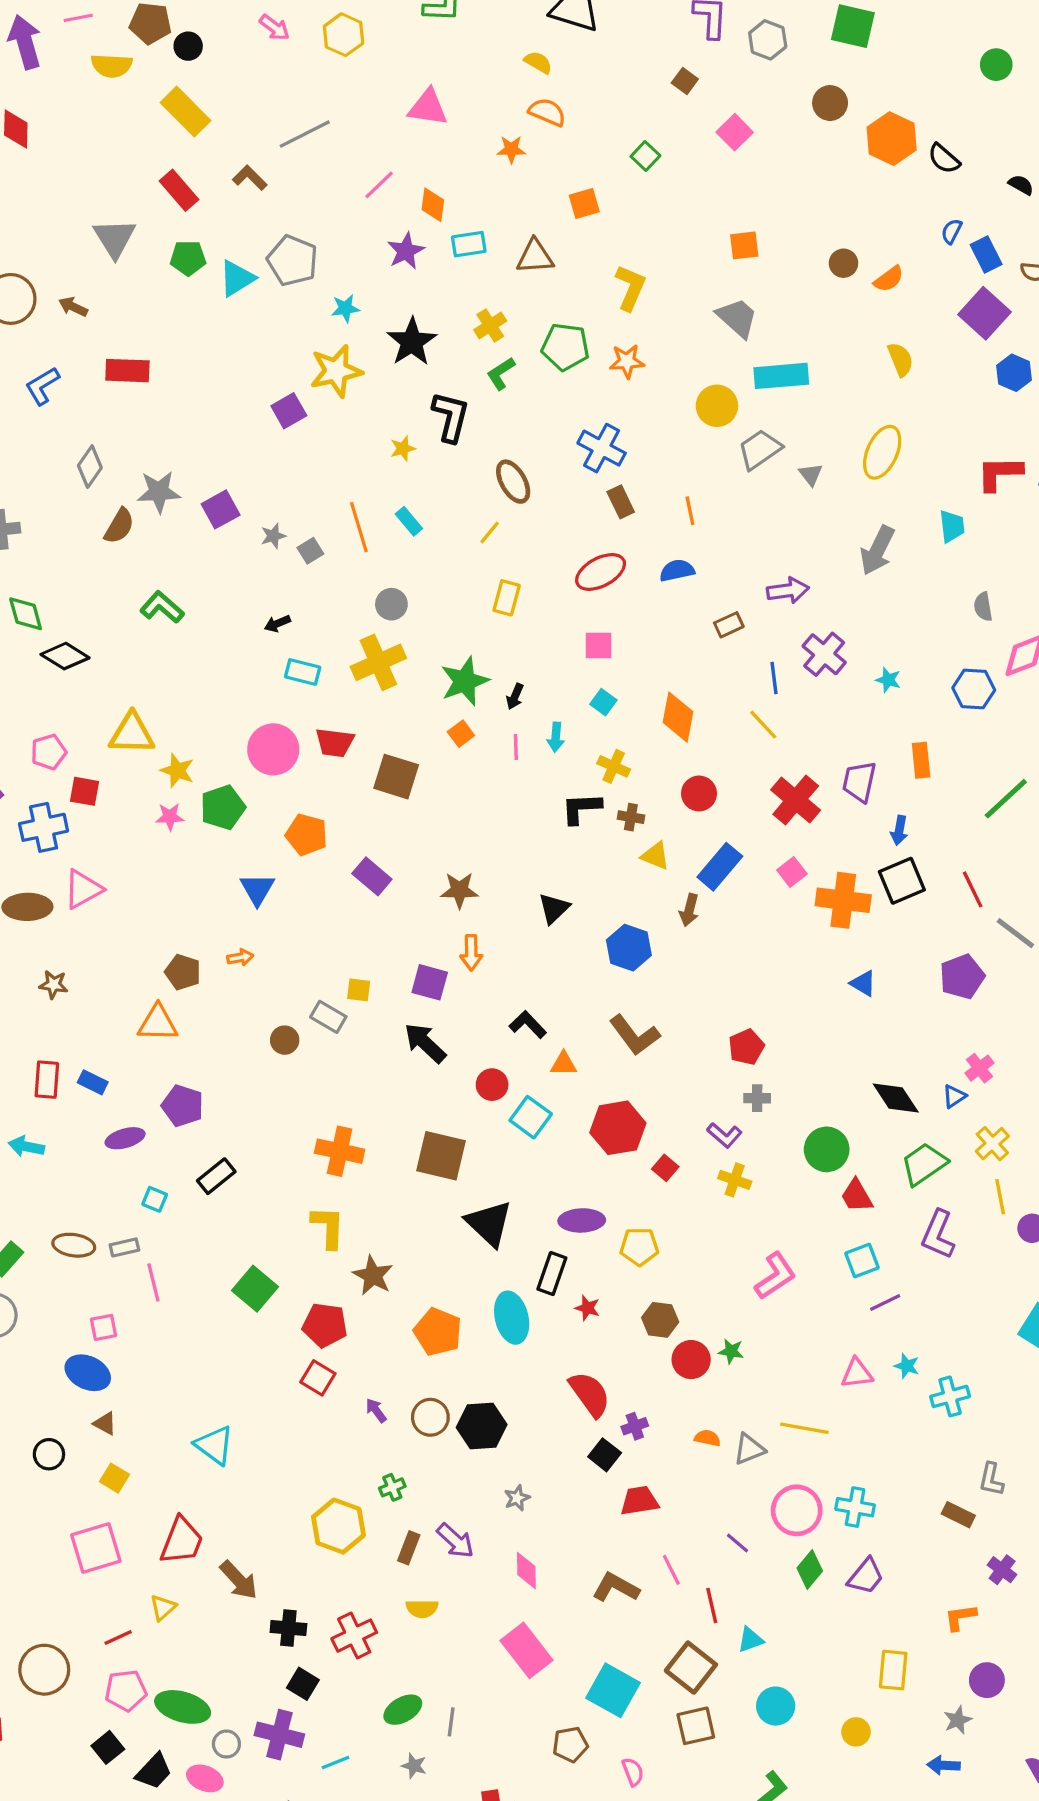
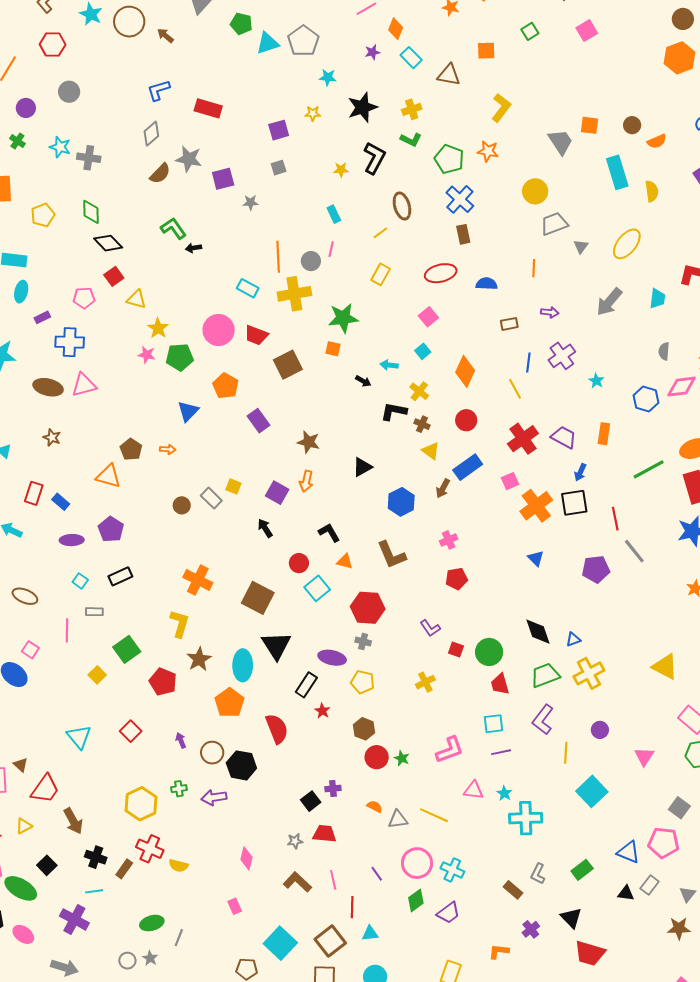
brown circle: (830, 103) -> (683, 19), moved
cyan rectangle: (469, 244) -> (411, 58), turned 40
orange square: (744, 245) -> (590, 125), moved
purple star: (406, 251) -> (372, 52), size x0.7
green pentagon: (565, 347) -> (449, 159), moved
red rectangle: (127, 371) -> (208, 108), moved
yellow star: (336, 371) -> (313, 113), size x0.5
green L-shape: (501, 373) -> (411, 140), turned -135
cyan rectangle: (781, 376) -> (617, 172), moved, turned 64
blue L-shape: (42, 386) -> (159, 90), moved
orange line: (690, 511) -> (534, 268), moved
orange line: (359, 527) -> (278, 257), moved
gray square: (310, 551) -> (279, 168), moved
purple arrow: (788, 590) -> (550, 312), size x0.7
black arrow: (277, 624) -> (193, 248), moved
pink square: (599, 645) -> (428, 317), turned 36
black arrow: (515, 697) -> (363, 381), moved, turned -98
yellow triangle: (132, 734) -> (136, 299), size x0.7
orange square: (461, 734) -> (333, 349), turned 35
cyan arrow: (556, 737) -> (389, 365), turned 78
pink line: (516, 747) -> (331, 249), moved
brown square: (396, 777) -> (288, 365), turned 32
purple trapezoid: (859, 782) -> (564, 437), turned 92
red square: (85, 791) -> (114, 276), moved, turned 30
orange cross: (843, 900) -> (536, 506), turned 32
black arrow: (425, 1043) -> (265, 528), size x0.7
pink cross: (979, 1068) -> (449, 540), moved
gray cross: (757, 1098) -> (363, 641), moved
yellow cross: (992, 1144) -> (589, 673), size x1.4
red square: (665, 1168) -> (456, 650), moved, turned -35
yellow cross: (735, 1180) -> (425, 682), moved, turned 30
yellow line: (1000, 1197) -> (566, 753), moved
gray rectangle: (124, 1247) -> (94, 612), moved
pink L-shape: (775, 1276) -> (450, 750), moved
cyan ellipse: (512, 1318) -> (243, 665), moved
pink square: (103, 1327) -> (30, 650), turned 30
red square: (318, 1378) -> (131, 731), moved
red semicircle: (590, 1394) -> (277, 729), moved
cyan cross: (950, 1396) -> (526, 818), size x1.4
brown triangle: (105, 1423) -> (21, 765), moved
yellow square: (114, 1478) -> (97, 675), moved
gray star: (517, 1498) -> (295, 841), moved
purple arrow: (455, 1541) -> (214, 797), moved, turned 115
brown rectangle: (409, 1548) -> (124, 869), moved
red cross: (354, 1636) -> (150, 849), moved, turned 36
pink rectangle: (527, 1650) -> (235, 906), size x0.5
black square: (303, 1684) -> (47, 865), moved
gray circle: (226, 1744) -> (127, 961), moved
cyan line: (336, 1763) -> (94, 891), moved

